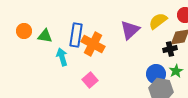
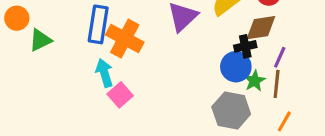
green triangle: (45, 36) -> (40, 40), moved, turned -35
cyan arrow: (62, 57) -> (104, 73), moved
blue circle: (156, 74) -> (236, 67), moved

